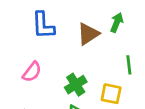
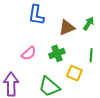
pink semicircle: (32, 72) -> (29, 53), moved
green cross: (76, 85) -> (57, 53), moved

